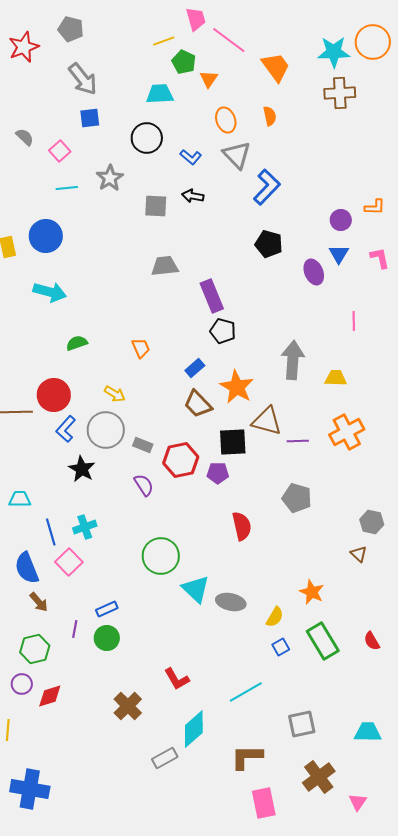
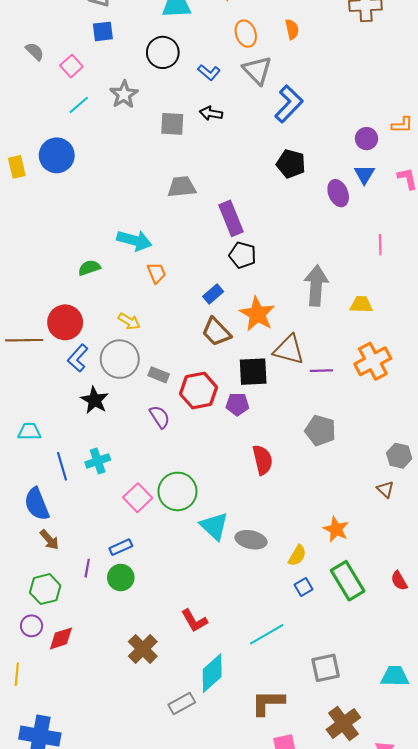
cyan line: (67, 188) -> (79, 105), turned -35
cyan arrow: (50, 292) -> (134, 240), moved
pink square: (69, 562) -> (138, 498), moved

